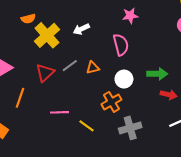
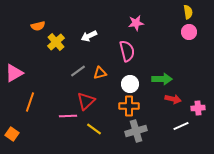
yellow cross: (47, 35) -> (56, 42), size x0.7
red triangle: (45, 73) -> (86, 101), moved
orange cross: (111, 102) -> (129, 106), moved, turned 30

